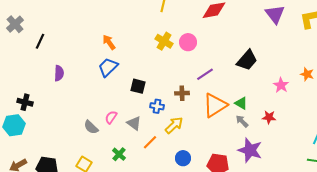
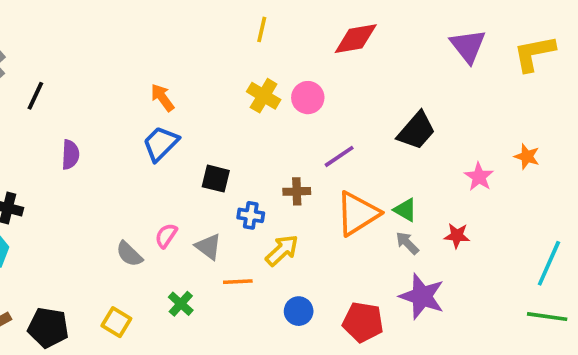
orange line: (150, 142) -> (238, 282), turned 42

